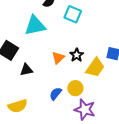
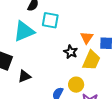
cyan square: (73, 14) -> (50, 20), moved
orange triangle: (58, 58) -> (87, 38), moved

